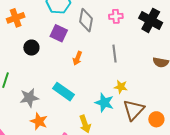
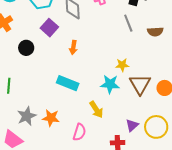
purple square: (59, 33) -> (49, 28), turned 30
gray line: (114, 54) -> (128, 23), moved
gray star: (29, 98) -> (27, 116), moved

